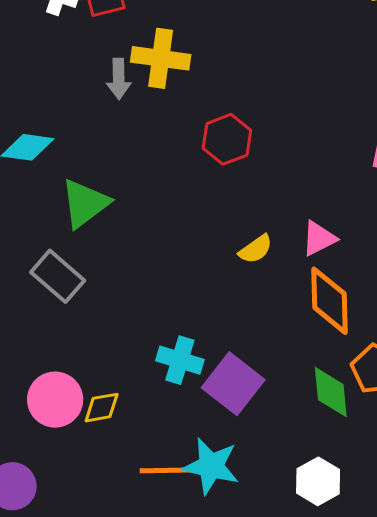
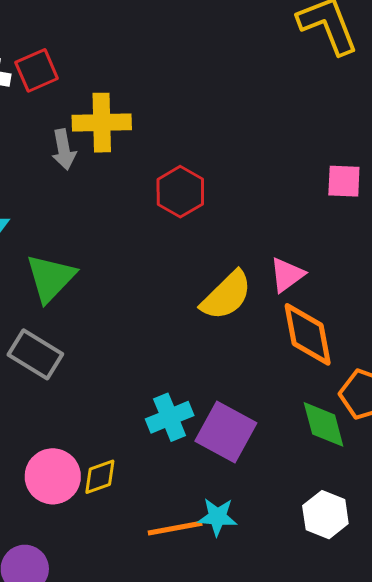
yellow semicircle: (256, 249) -> (226, 296), size x1.6
cyan cross: (180, 360) -> (170, 417), turned -30
cyan star: (211, 466) -> (217, 517), size x0.7

